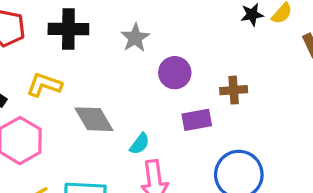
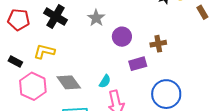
black cross: (68, 29) -> (56, 17), turned 35
gray diamond: (94, 119) -> (69, 82), moved

